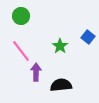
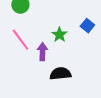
purple arrow: (36, 72) -> (42, 52), moved

